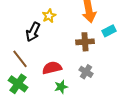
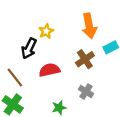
brown cross: (85, 42) -> (85, 59), turned -30
red semicircle: (52, 68) -> (49, 70), moved

